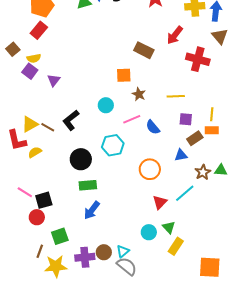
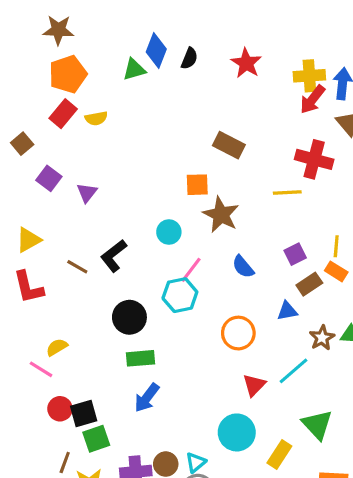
red arrow: (175, 35) -> (313, 99), moved
yellow semicircle: (34, 58) -> (96, 118), moved
brown star: (139, 94) -> (221, 215), size x1.6
yellow line: (176, 96) -> (287, 193), moved
pink line: (132, 119) -> (191, 270), moved, turned -30
purple square: (186, 119) -> (295, 254), turned -32
yellow triangle: (30, 124) -> (28, 240), moved
orange rectangle: (212, 130) -> (336, 271), turned 32
yellow semicircle: (35, 152) -> (57, 347), moved
black square: (44, 200) -> (84, 414), moved
green triangle: (169, 227) -> (317, 425), moved, size x1.5
cyan circle: (149, 232) -> (237, 432), size x1.5

